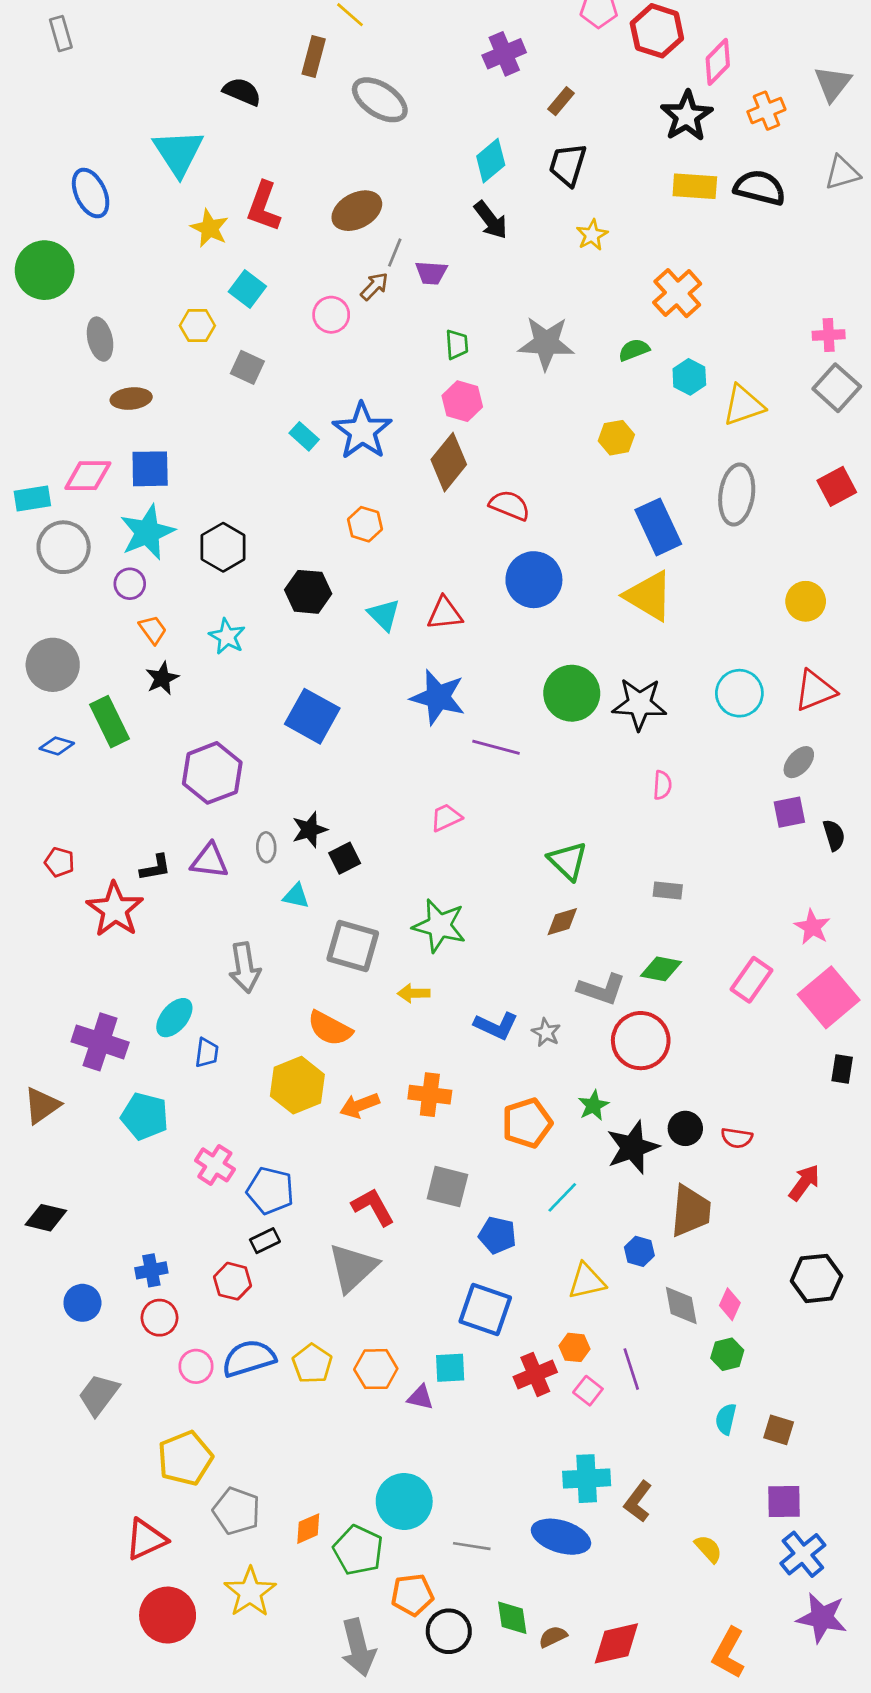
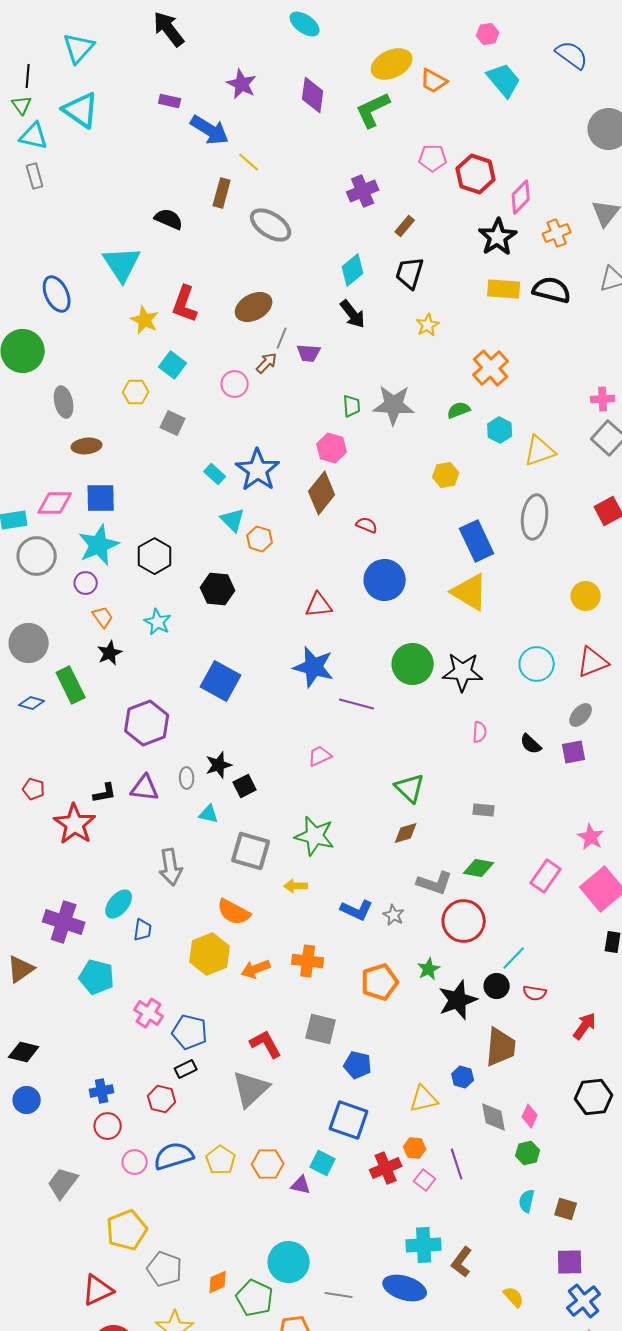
green trapezoid: (457, 344) -> (352, 406), moved
red semicircle: (510, 505) -> (367, 525), size x0.7
cyan triangle: (384, 615) -> (233, 520), moved
black semicircle: (834, 835) -> (531, 744), moved, turned 150
cyan line: (562, 1197) -> (514, 958), moved
blue circle: (82, 1303) -> (27, 1100), moved
cyan square: (450, 1368) -> (323, 1163), turned 30

